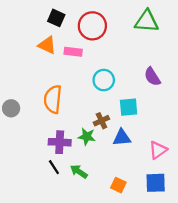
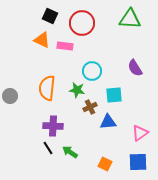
green star: (87, 137) -> (77, 90), moved

